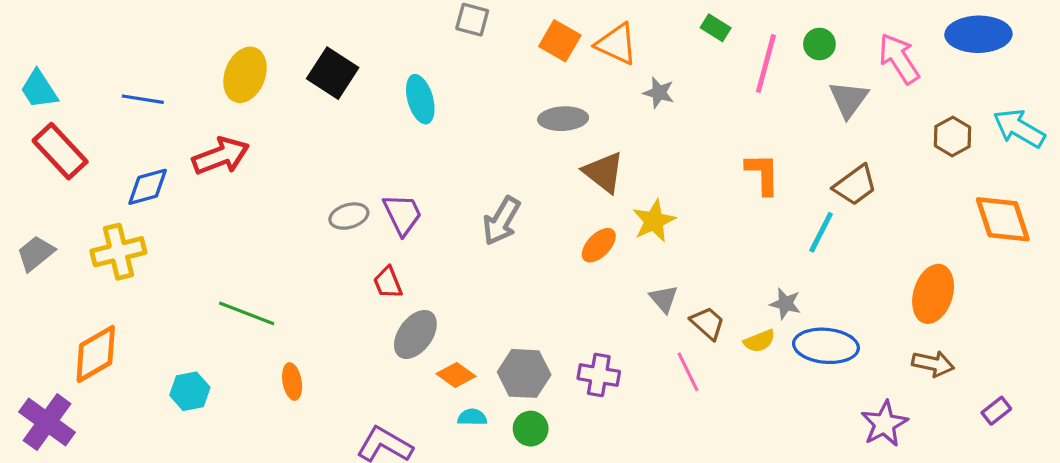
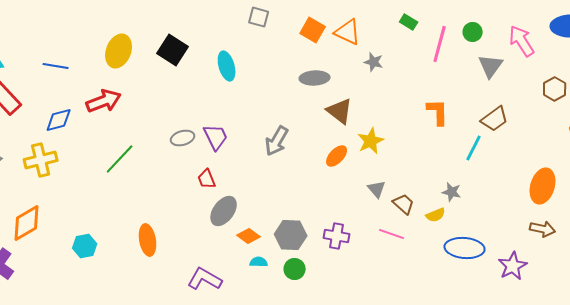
green line: (247, 313) -> (120, 159), moved, turned -68
blue ellipse: (826, 346) -> (465, 248), moved
pink line: (688, 372) -> (392, 234), turned -45
orange ellipse: (292, 382) -> (148, 240), size x1.4

